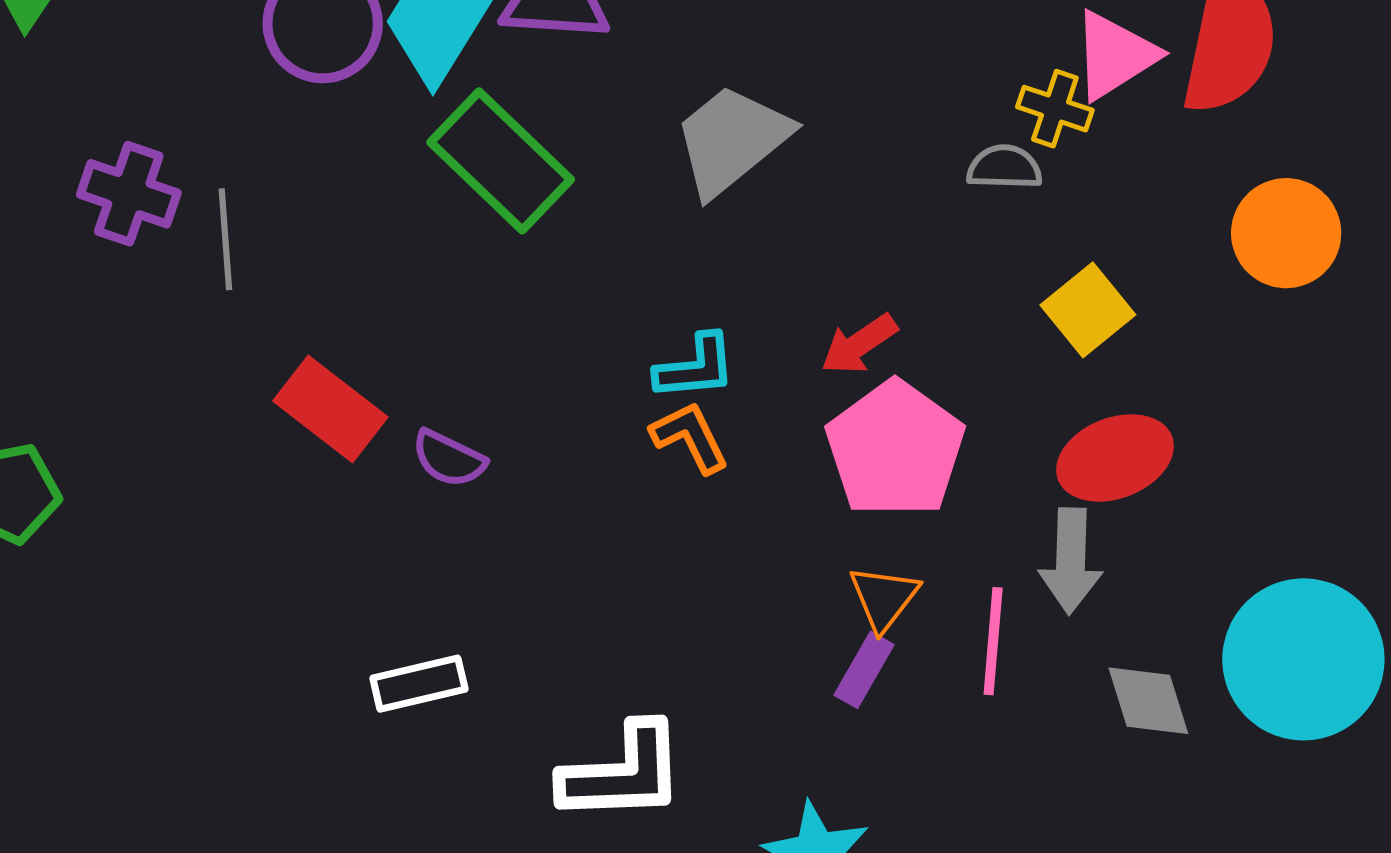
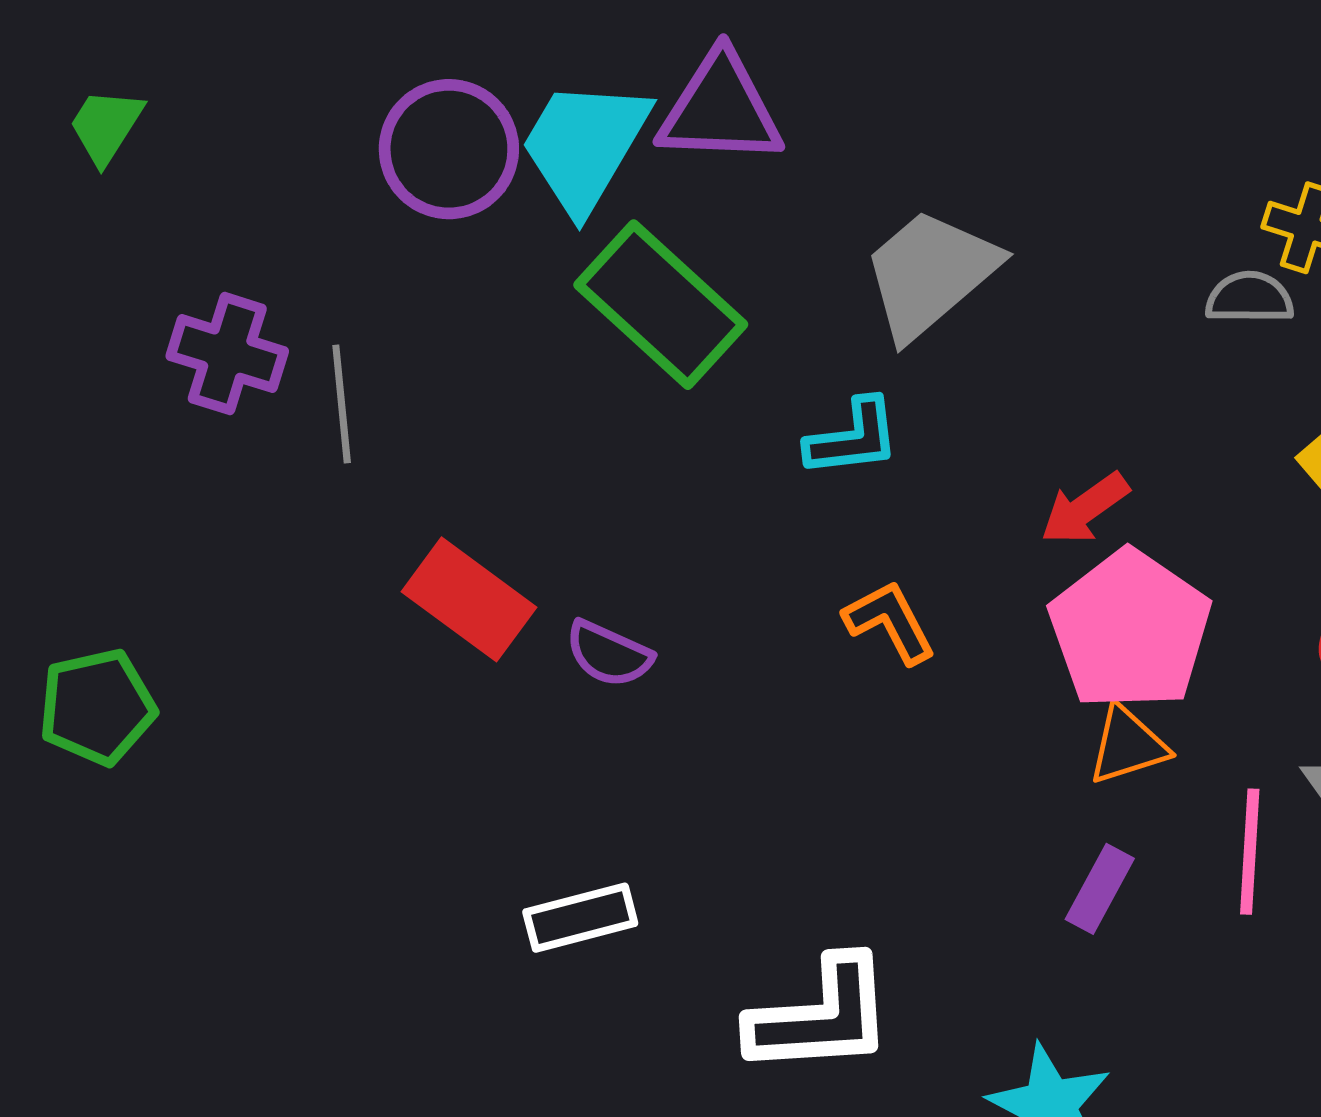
cyan L-shape: (695, 367) -> (853, 438), moved
orange triangle: (884, 598) -> (1128, 745), moved, turned 36

